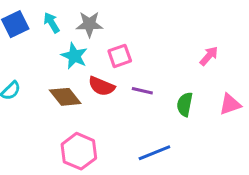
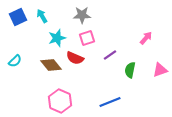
gray star: (89, 24) -> (82, 15), moved
cyan star: (74, 56) -> (57, 38), turned 30
purple line: (142, 91) -> (110, 55), moved, turned -48

